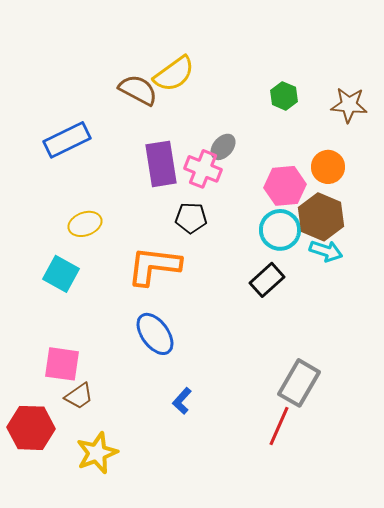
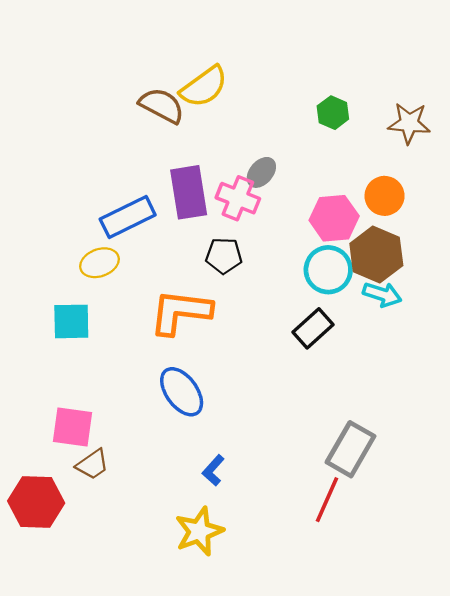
blue rectangle: (67, 140) -> (128, 217), moved
cyan square: (61, 274) -> (71, 321), turned -30
yellow star: (97, 453) -> (199, 531), moved

